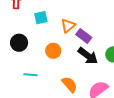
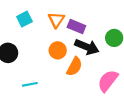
orange circle: (53, 51) -> (58, 50), moved
orange semicircle: (70, 84) -> (74, 67), moved, turned 84

